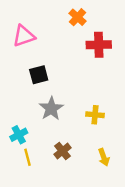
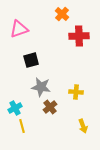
gray star: (51, 109) -> (41, 87), turned -30
brown cross: (62, 151) -> (50, 107), moved

